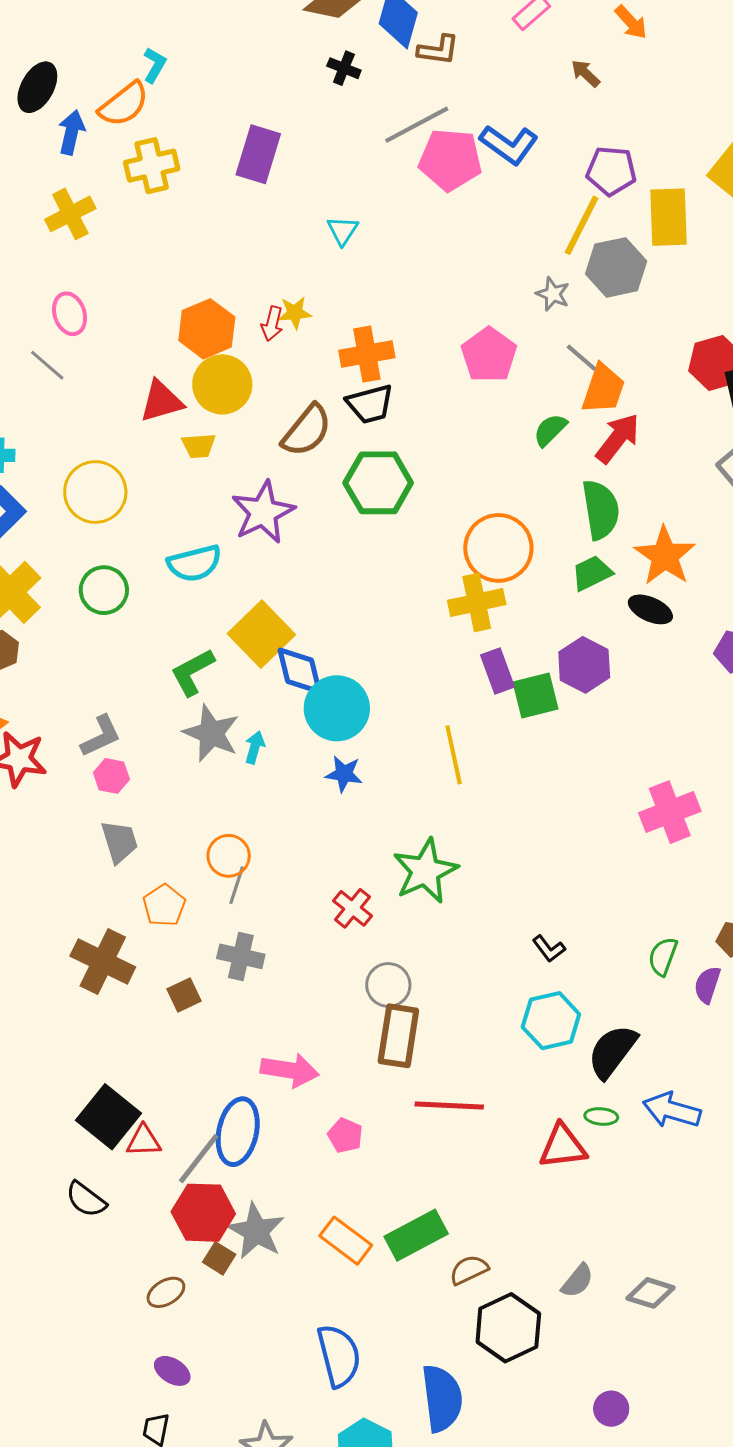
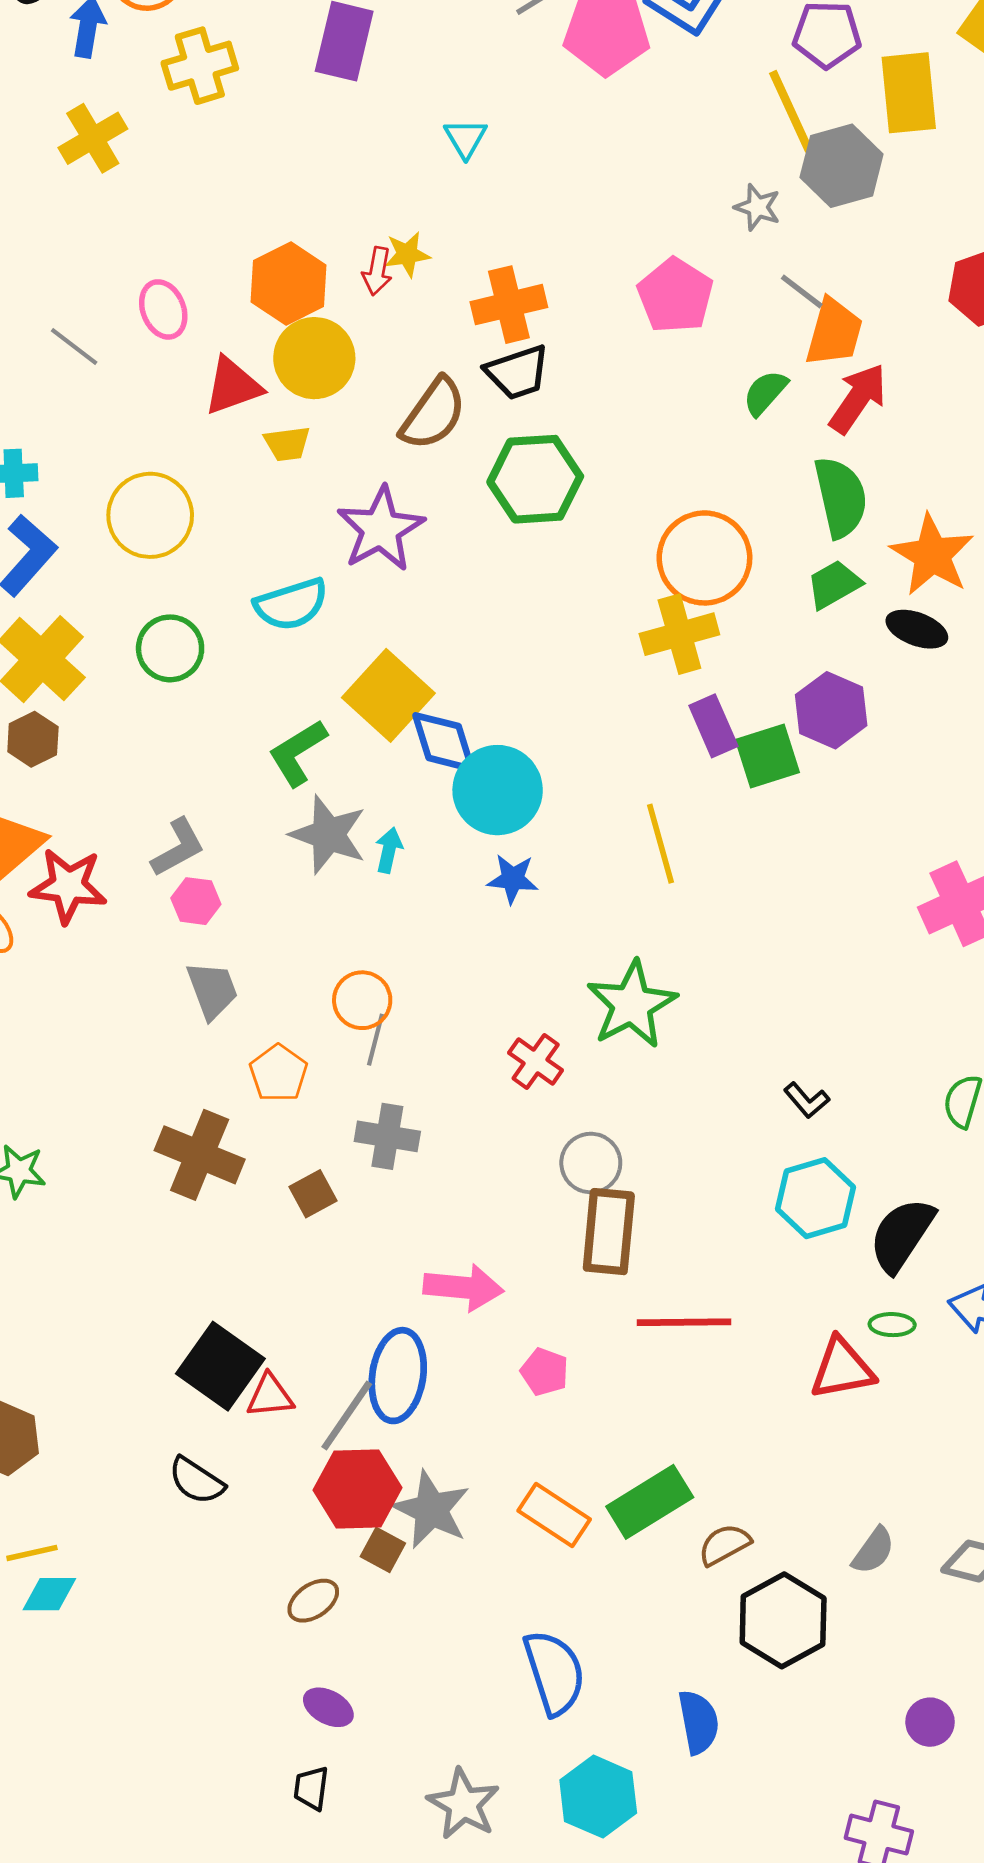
yellow line: (582, 225) -> (791, 111), turned -48
pink ellipse: (70, 314) -> (163, 309), moved
blue semicircle: (442, 1398) -> (698, 1722), size x0.7

